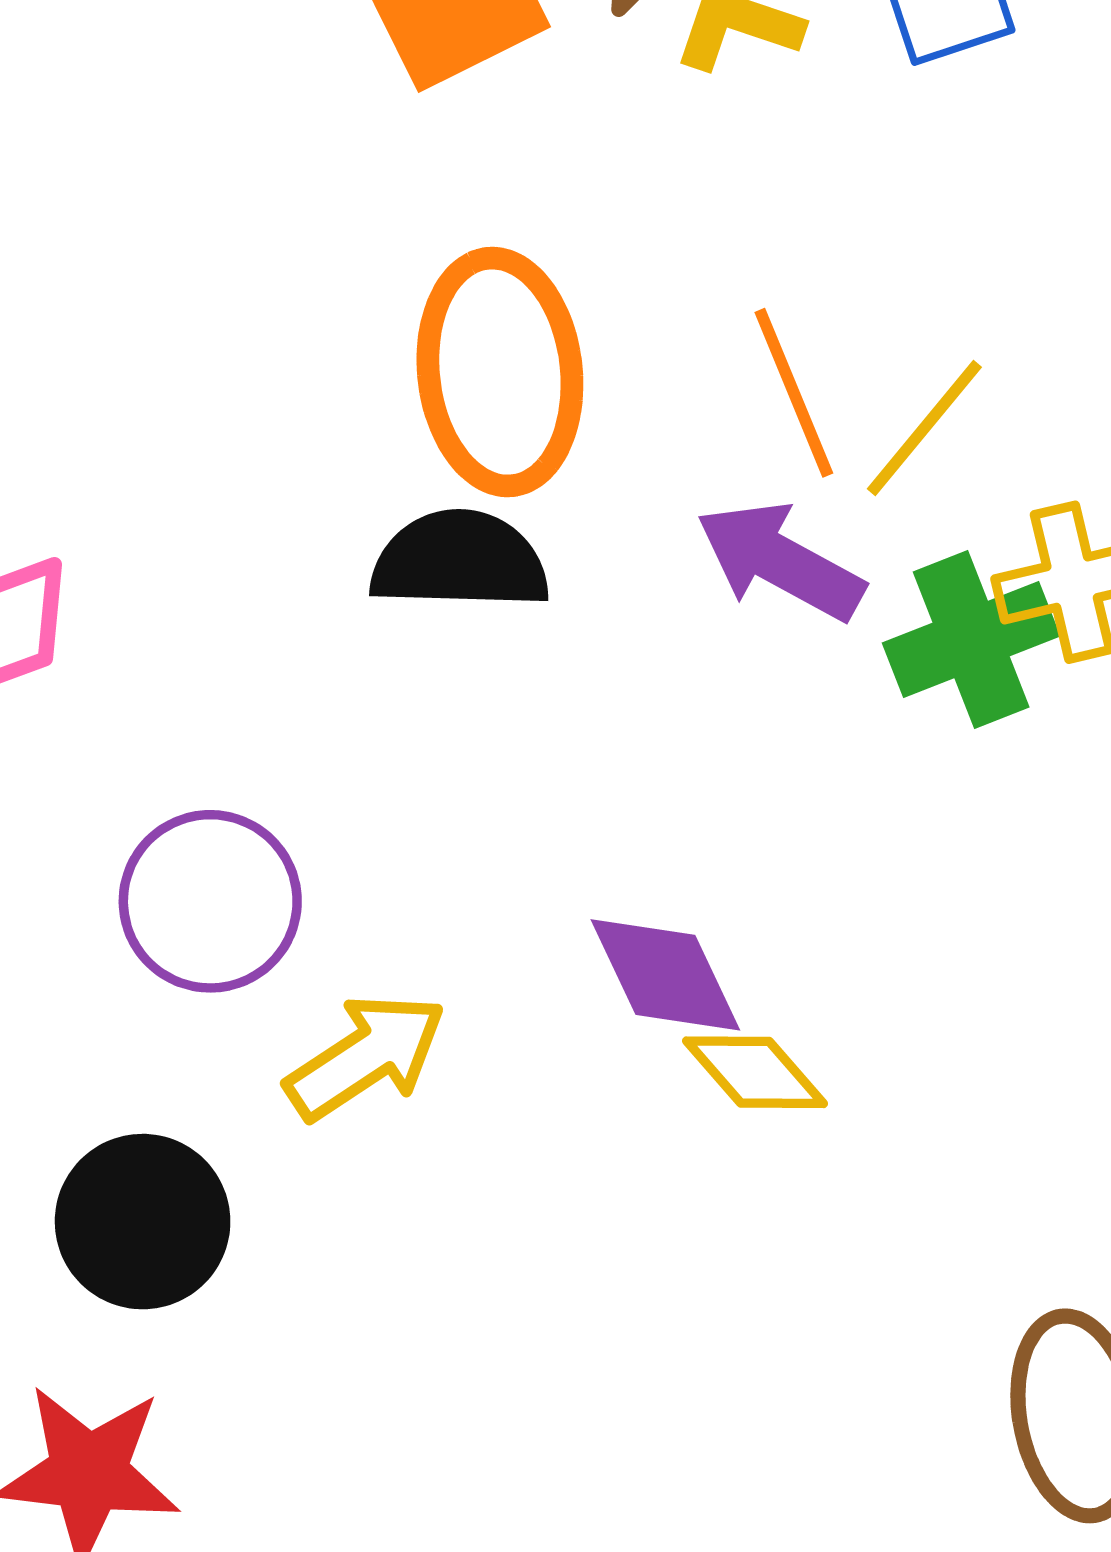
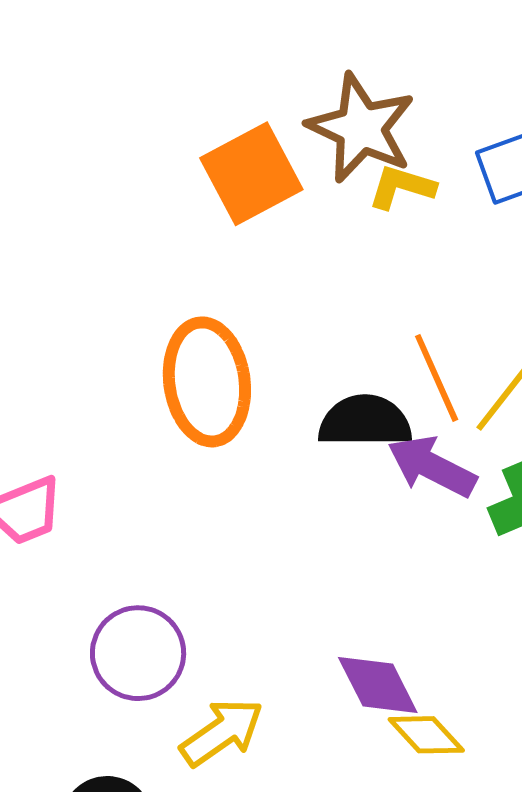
orange ellipse: (500, 372) -> (207, 382), moved
black semicircle: (460, 561) -> (365, 421), moved

